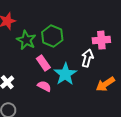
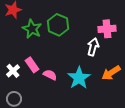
pink rectangle: (43, 63) -> (32, 65), moved
cyan star: (65, 74) -> (79, 78), moved

